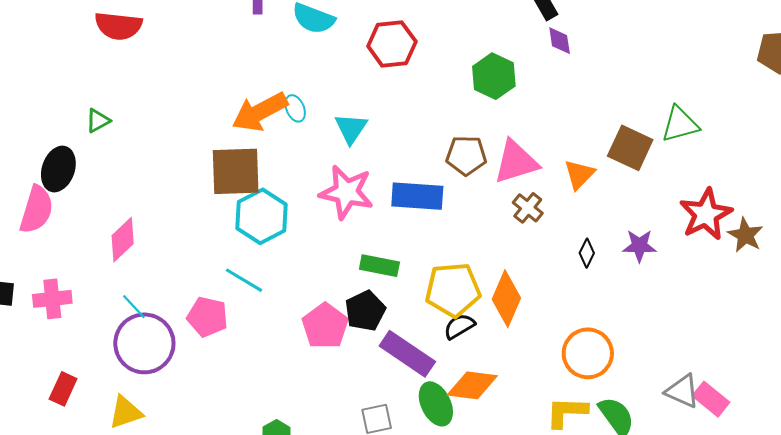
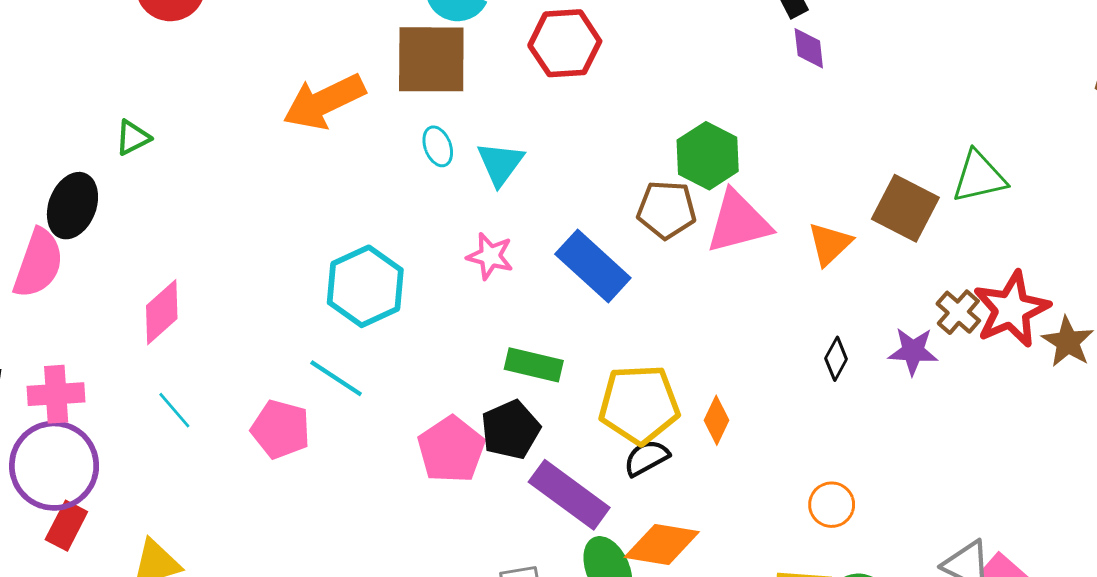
green hexagon: (494, 76) -> (708, 156), moved
cyan ellipse: (295, 108) -> (438, 146), moved
orange arrow: (260, 112) -> (324, 102), moved
brown square: (236, 171) -> (431, 59), moved
pink star: (346, 192) -> (490, 256), size x0.6
blue rectangle: (417, 196) -> (593, 266), turned 36
brown cross: (528, 208) -> (958, 312), moved
orange diamond: (506, 299) -> (716, 420), size x0.6
purple circle: (144, 343) -> (54, 466), moved
orange circle: (588, 353) -> (832, 505), size x0.6

